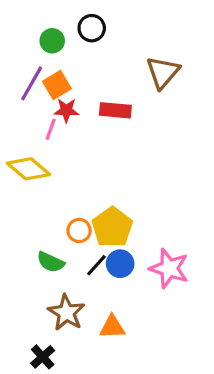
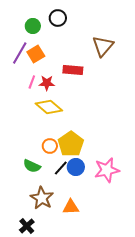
red star: (66, 110) -> (47, 83), moved
yellow diamond: (28, 169) -> (49, 107), moved
pink star: (169, 268) -> (107, 170), turned -30

